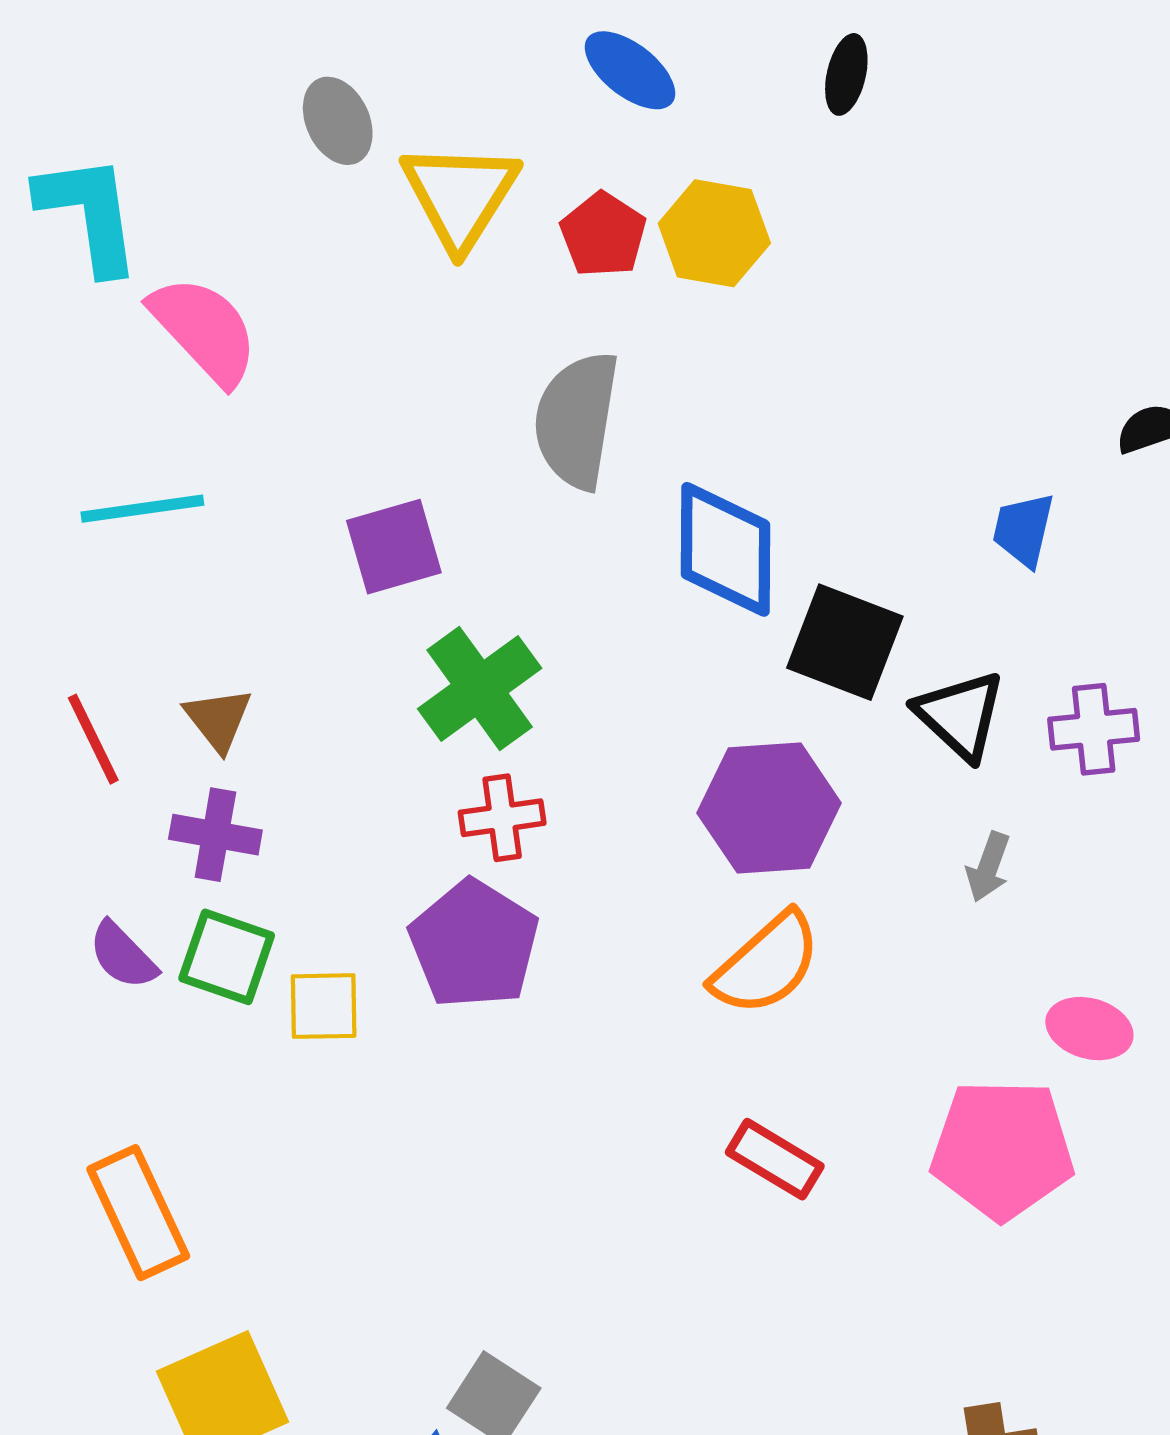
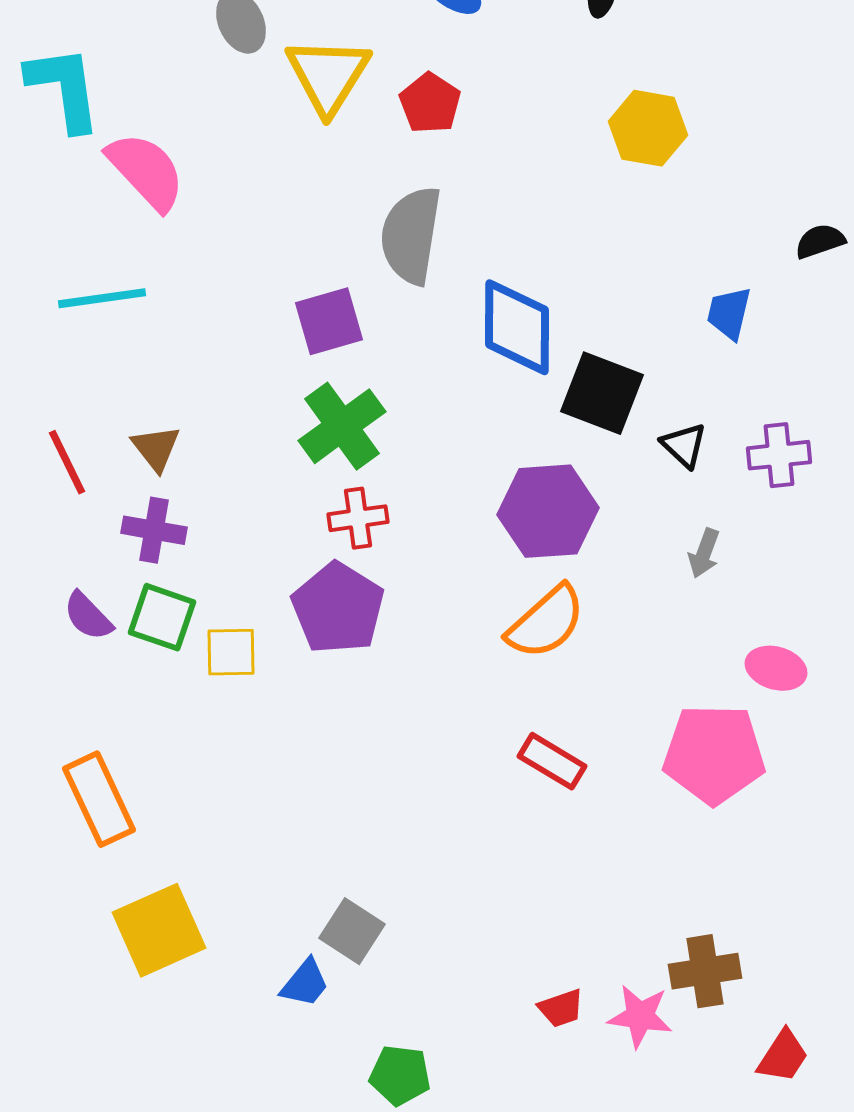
yellow hexagon: (714, 233) -> (648, 128), moved
purple square: (394, 547) -> (329, 321), moved
black triangle: (960, 715) -> (684, 445), size x0.7

